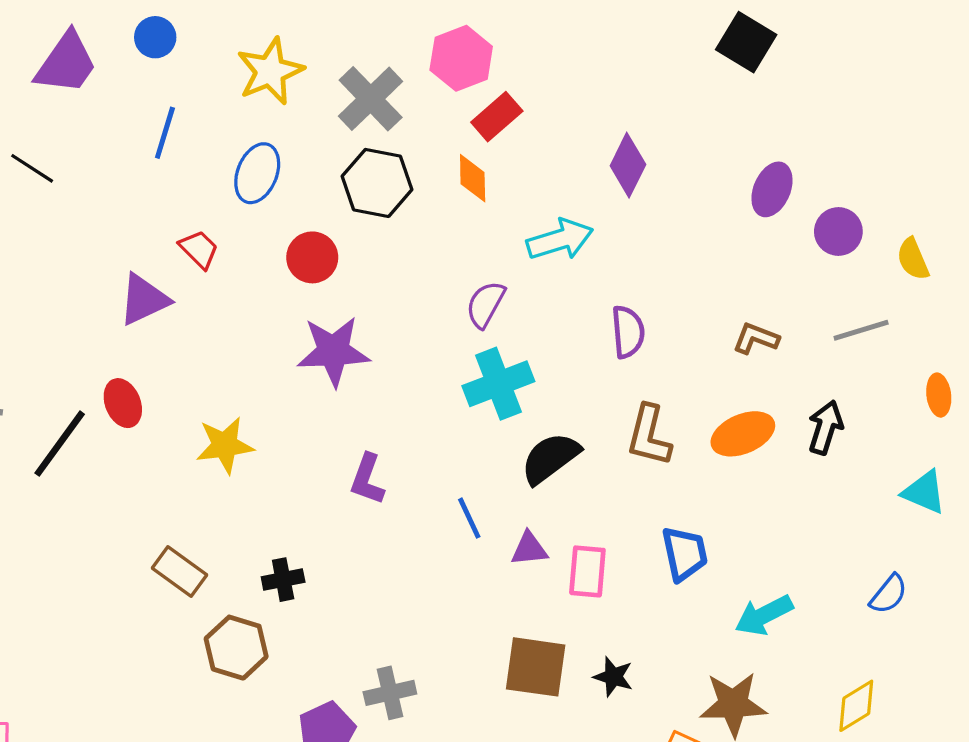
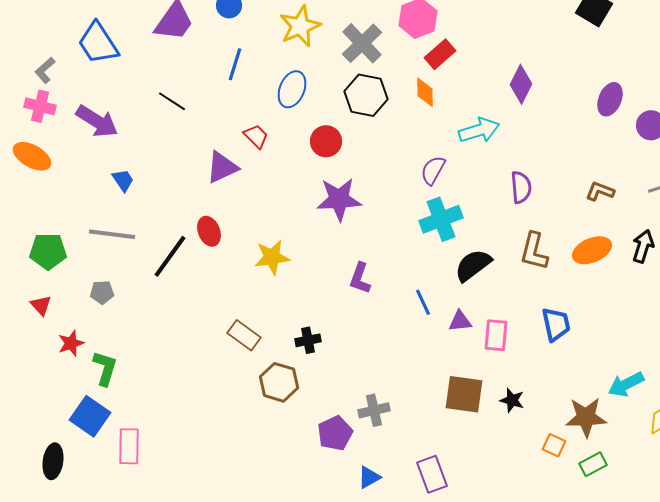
black line: (32, 168) -> (172, 101), moved
cyan arrow: (764, 615) -> (626, 384), moved

